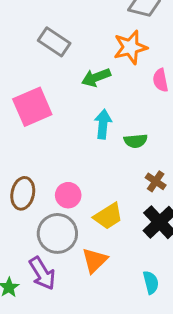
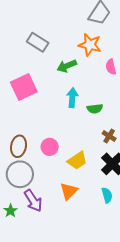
orange star: (130, 47) -> (90, 45), turned 30
gray circle: (57, 233) -> (20, 174), moved
cyan semicircle: (151, 282) -> (107, 195), moved

